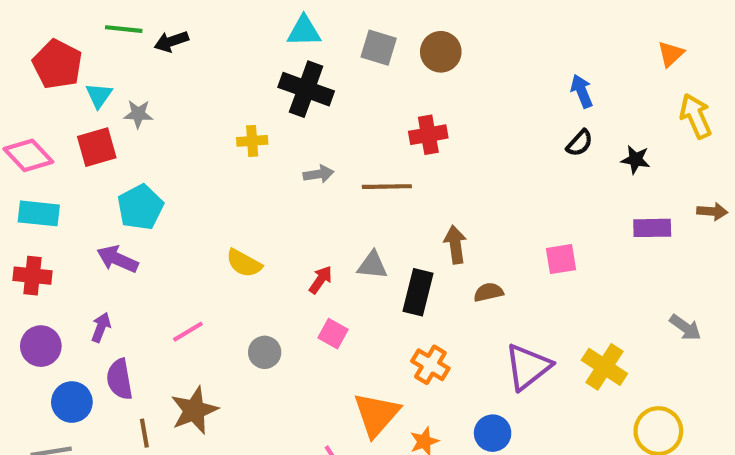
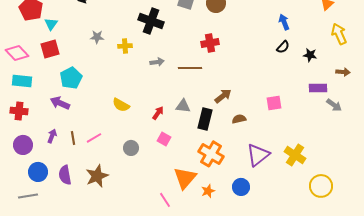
gray star: (138, 114) -> (97, 37), moved
brown arrow: (712, 211) -> (343, 72), moved
brown arrow: (455, 245) -> (223, 96), turned 60
gray arrow: (685, 327) -> (334, 105), moved
orange cross: (430, 365) -> (211, 154), size x1.4
purple semicircle: (120, 379) -> (65, 175), moved
brown line: (144, 433) -> (73, 138), moved

